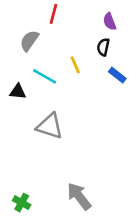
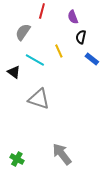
purple semicircle: (110, 22) -> (73, 17), moved
black triangle: (18, 92) -> (14, 72), turned 32

